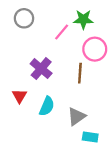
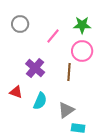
green star: (83, 19) -> (82, 25), moved
red triangle: (19, 96) -> (16, 92), turned -40

